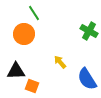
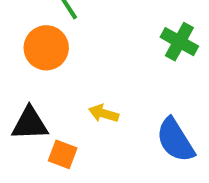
yellow arrow: (60, 62) -> (104, 113), moved, turned -32

